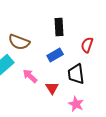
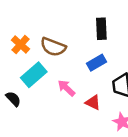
red triangle: (52, 88) -> (93, 102), turned -32

